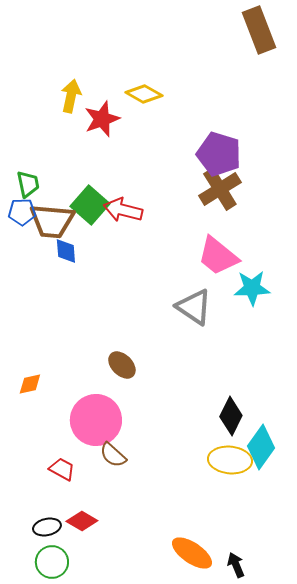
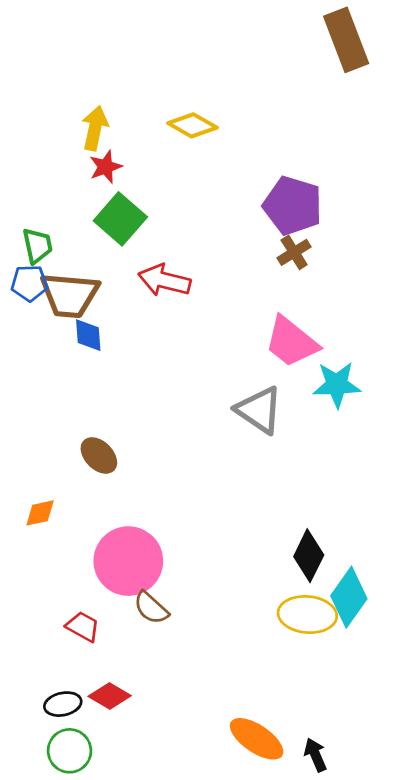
red star: (102, 119) -> (106, 167), moved, size x0.7
brown cross: (220, 189) -> (294, 252), size x0.6
green square: (90, 205) -> (120, 219), moved
brown ellipse: (122, 365) -> (99, 455), moved

